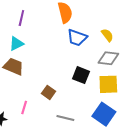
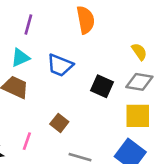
blue trapezoid: (77, 38) -> (60, 65), moved
black square: (81, 75) -> (102, 86), moved

